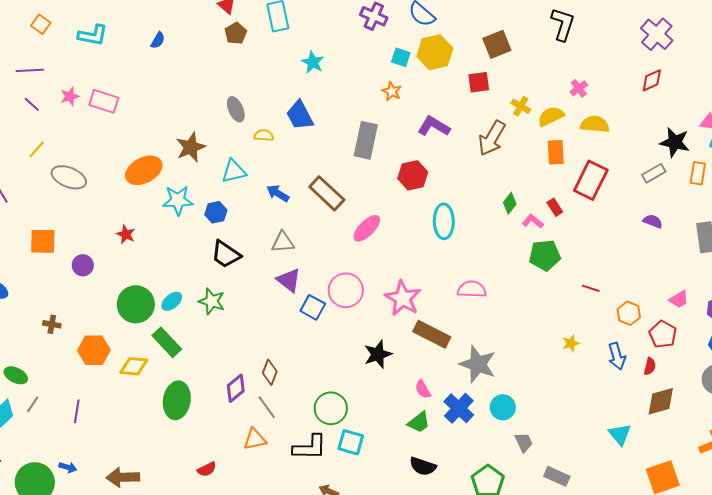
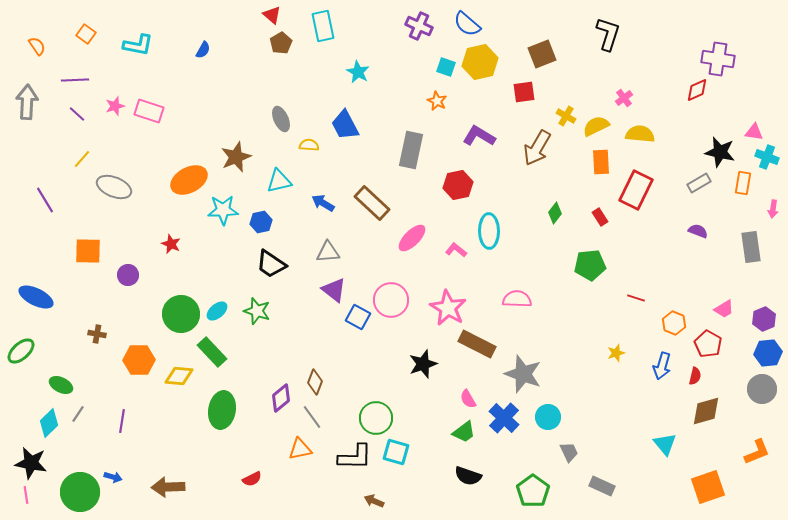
purple cross: (657, 34) -> (718, 59), moved, turned -32
pink L-shape: (533, 221) -> (456, 250), moved
blue arrow: (617, 356) -> (662, 366), turned 32

